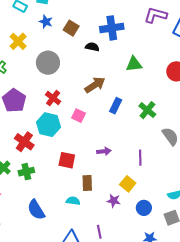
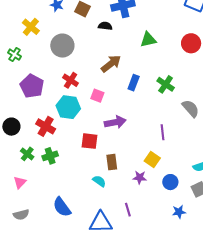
purple arrow: (104, 151) -> (115, 122), moved, size x1.5
cyan semicircle: (73, 201) -> (99, 181), turned 32
blue semicircle: (36, 210) -> (62, 207), moved

